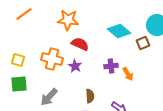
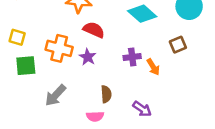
brown square: (143, 43) -> (178, 45), moved
yellow square: (18, 60) -> (17, 37), moved
green square: (19, 84) -> (26, 66), moved

